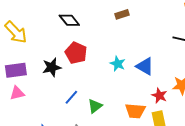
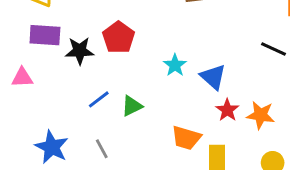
purple rectangle: (16, 70) -> (45, 35), moved
red star: (159, 96) -> (227, 110), moved
green triangle: (95, 106) -> (132, 106), moved

